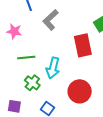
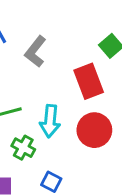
red circle: (80, 91) -> (94, 130), moved

